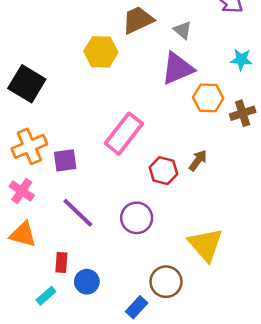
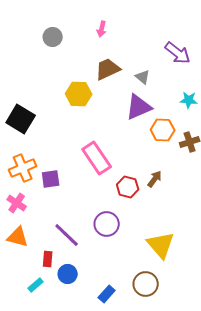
pink rectangle: (124, 134) -> (97, 158), turned -72
purple line: (78, 213) -> (67, 235), moved
brown circle: (166, 282) -> (146, 284), moved

